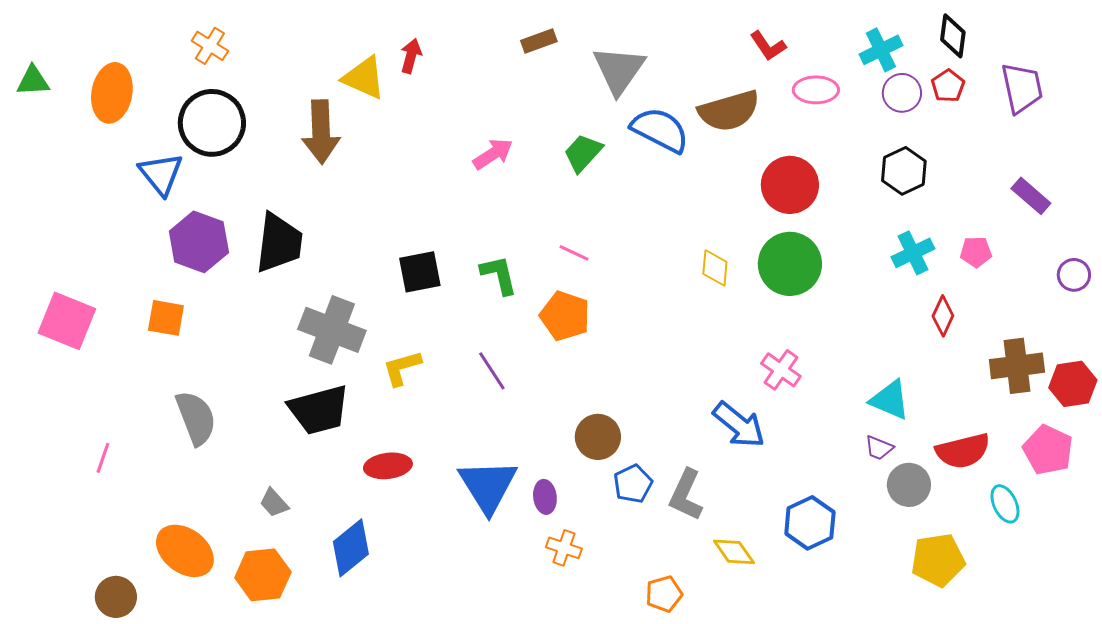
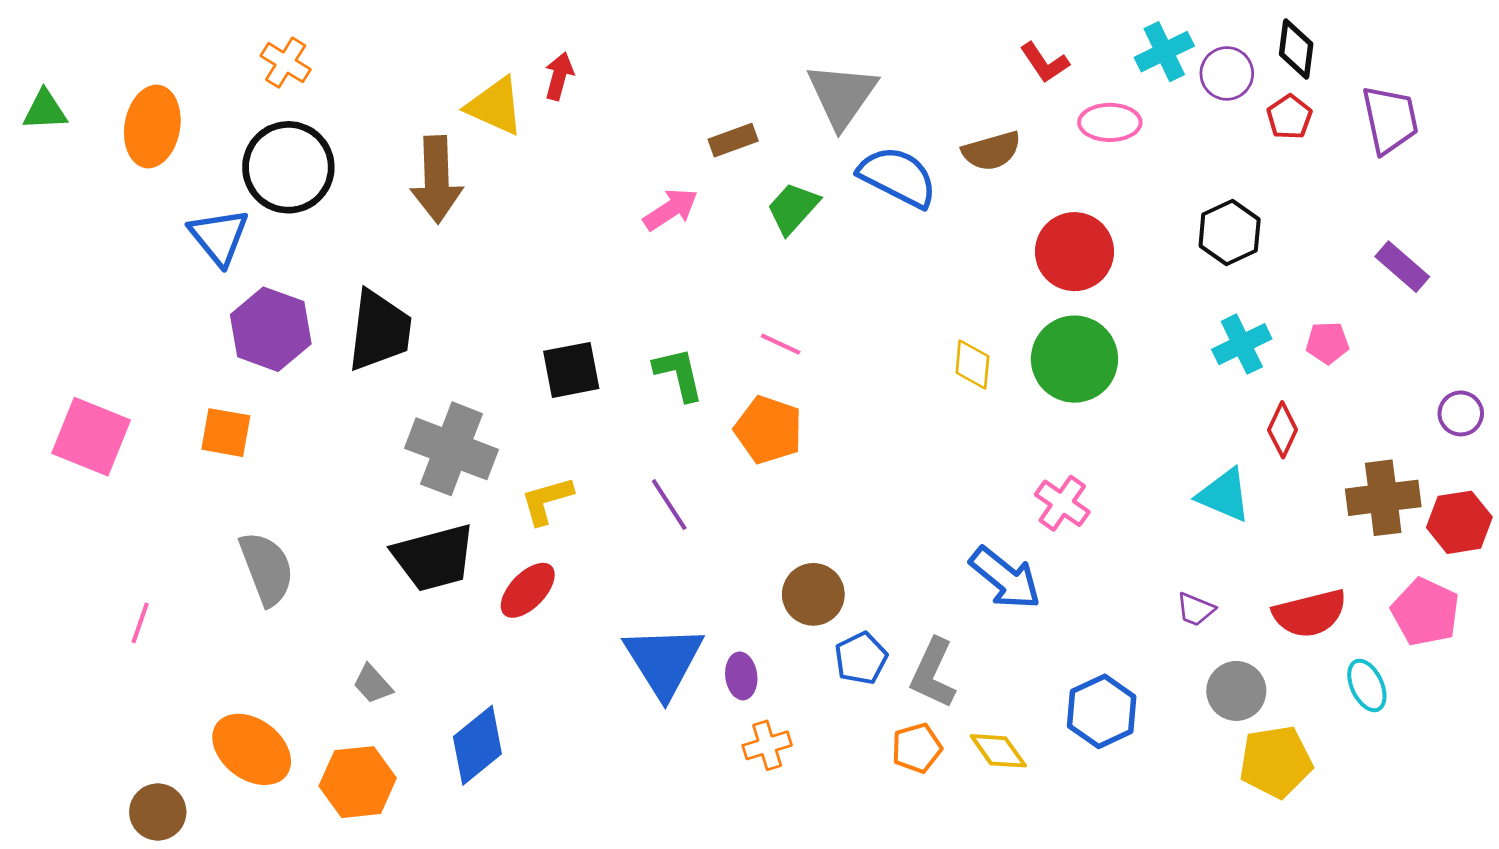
brown rectangle: (539, 41) -> (733, 140), moved
cyan cross: (881, 50) -> (1164, 52), moved
purple circle: (902, 93) -> (1227, 73), moved
brown semicircle: (729, 111) -> (992, 151), size x0.7
purple circle: (1074, 275) -> (1461, 413), moved
cyan triangle: (890, 400) -> (1224, 495), moved
red ellipse: (388, 466) -> (528, 590), moved, turned -39
gray circle: (909, 485) -> (1236, 691), moved
orange cross: (564, 548) -> (767, 745), turned -36
orange pentagon: (664, 594) -> (917, 748), moved

